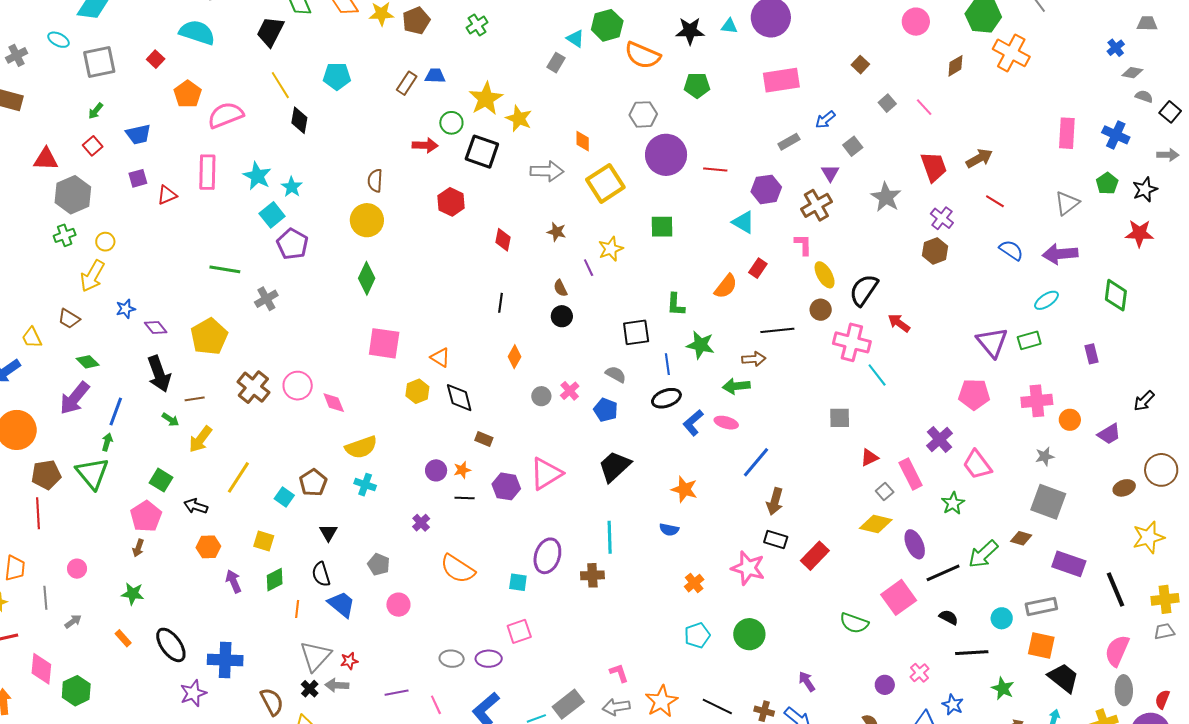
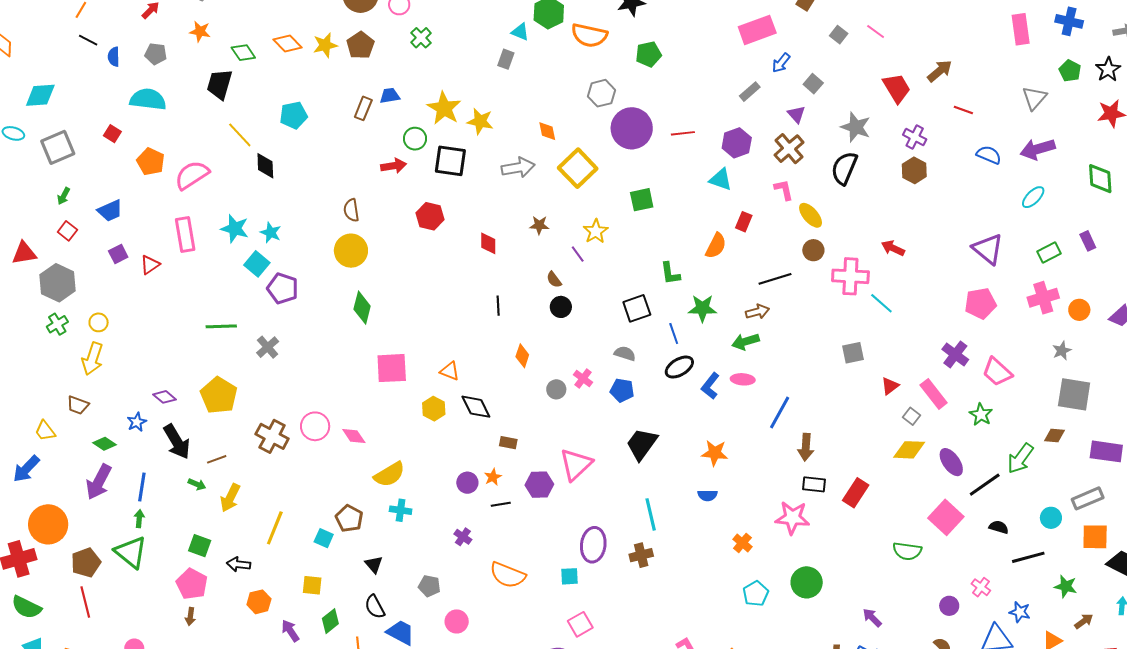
pink rectangle: (781, 80) -> (757, 30), moved
black semicircle: (864, 290) -> (844, 168), moved
blue star: (126, 309) -> (137, 422), moved
green rectangle: (1029, 340) -> (1049, 252), moved

